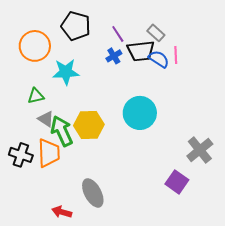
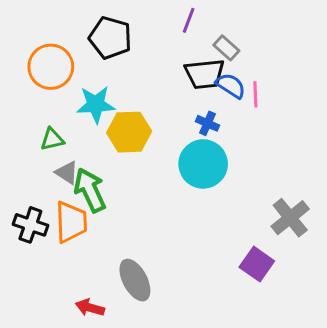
purple line: (118, 34) -> (189, 20), moved, turned 54
pink line: (176, 55) -> (255, 94), moved
blue cross: (114, 56) -> (207, 123), moved, turned -35
yellow hexagon: (89, 125) -> (129, 132), moved

